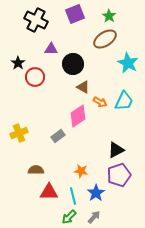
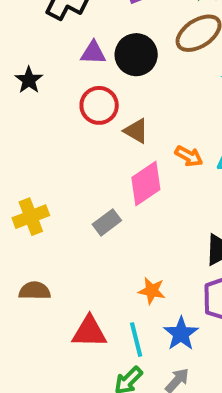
black circle: (73, 64) -> (136, 55), moved
red circle: (35, 77) -> (99, 105), moved
brown triangle: (83, 87) -> (136, 131), moved
brown semicircle: (36, 170) -> (35, 291), moved

